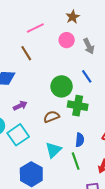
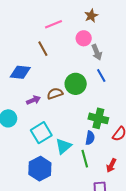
gray arrow: (89, 46) -> (97, 52), moved
green cross: (78, 106) -> (98, 118), moved
brown semicircle: (51, 117) -> (55, 93), moved
cyan square: (18, 135) -> (41, 133), moved

